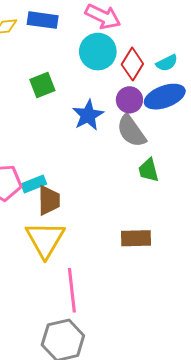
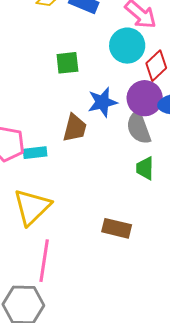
purple circle: (129, 100) -> (145, 98), size x1.4
brown trapezoid: (49, 200) -> (75, 128), moved

